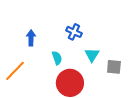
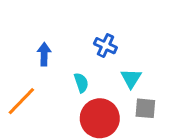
gray square: (114, 67) -> (145, 108), moved

